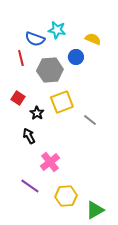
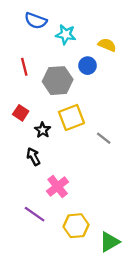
blue semicircle: (35, 39) -> (36, 21), moved

